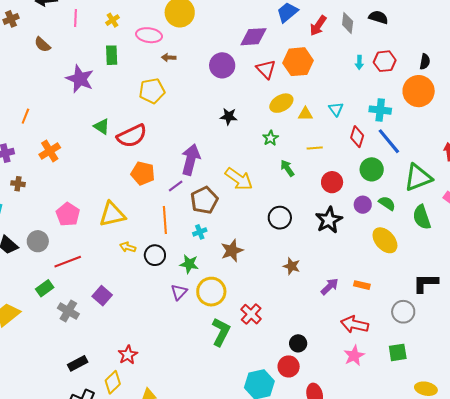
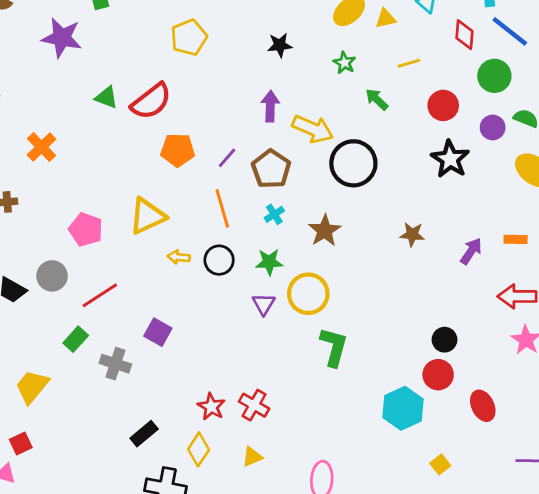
yellow pentagon: (152, 91) -> (189, 37), moved
purple arrow: (191, 159) -> (270, 106), moved, size x0.7
black circle: (280, 218) -> (353, 163), moved, size x1.4
red cross: (251, 314) -> (254, 405), moved

